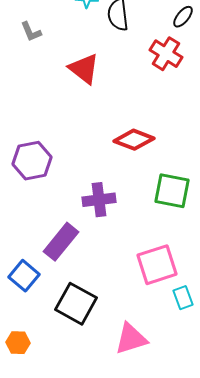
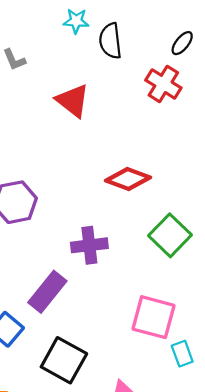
green square: (172, 191) -> (170, 235), turned 33
pink square: (157, 265) -> (153, 317), turned 33

